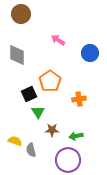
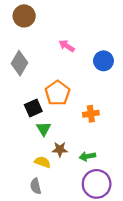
gray diamond: (17, 55) -> (20, 63), turned 30
yellow semicircle: (15, 141) -> (43, 162), moved
gray semicircle: (31, 150) -> (36, 186), moved
purple circle: (68, 160) -> (97, 184), moved

